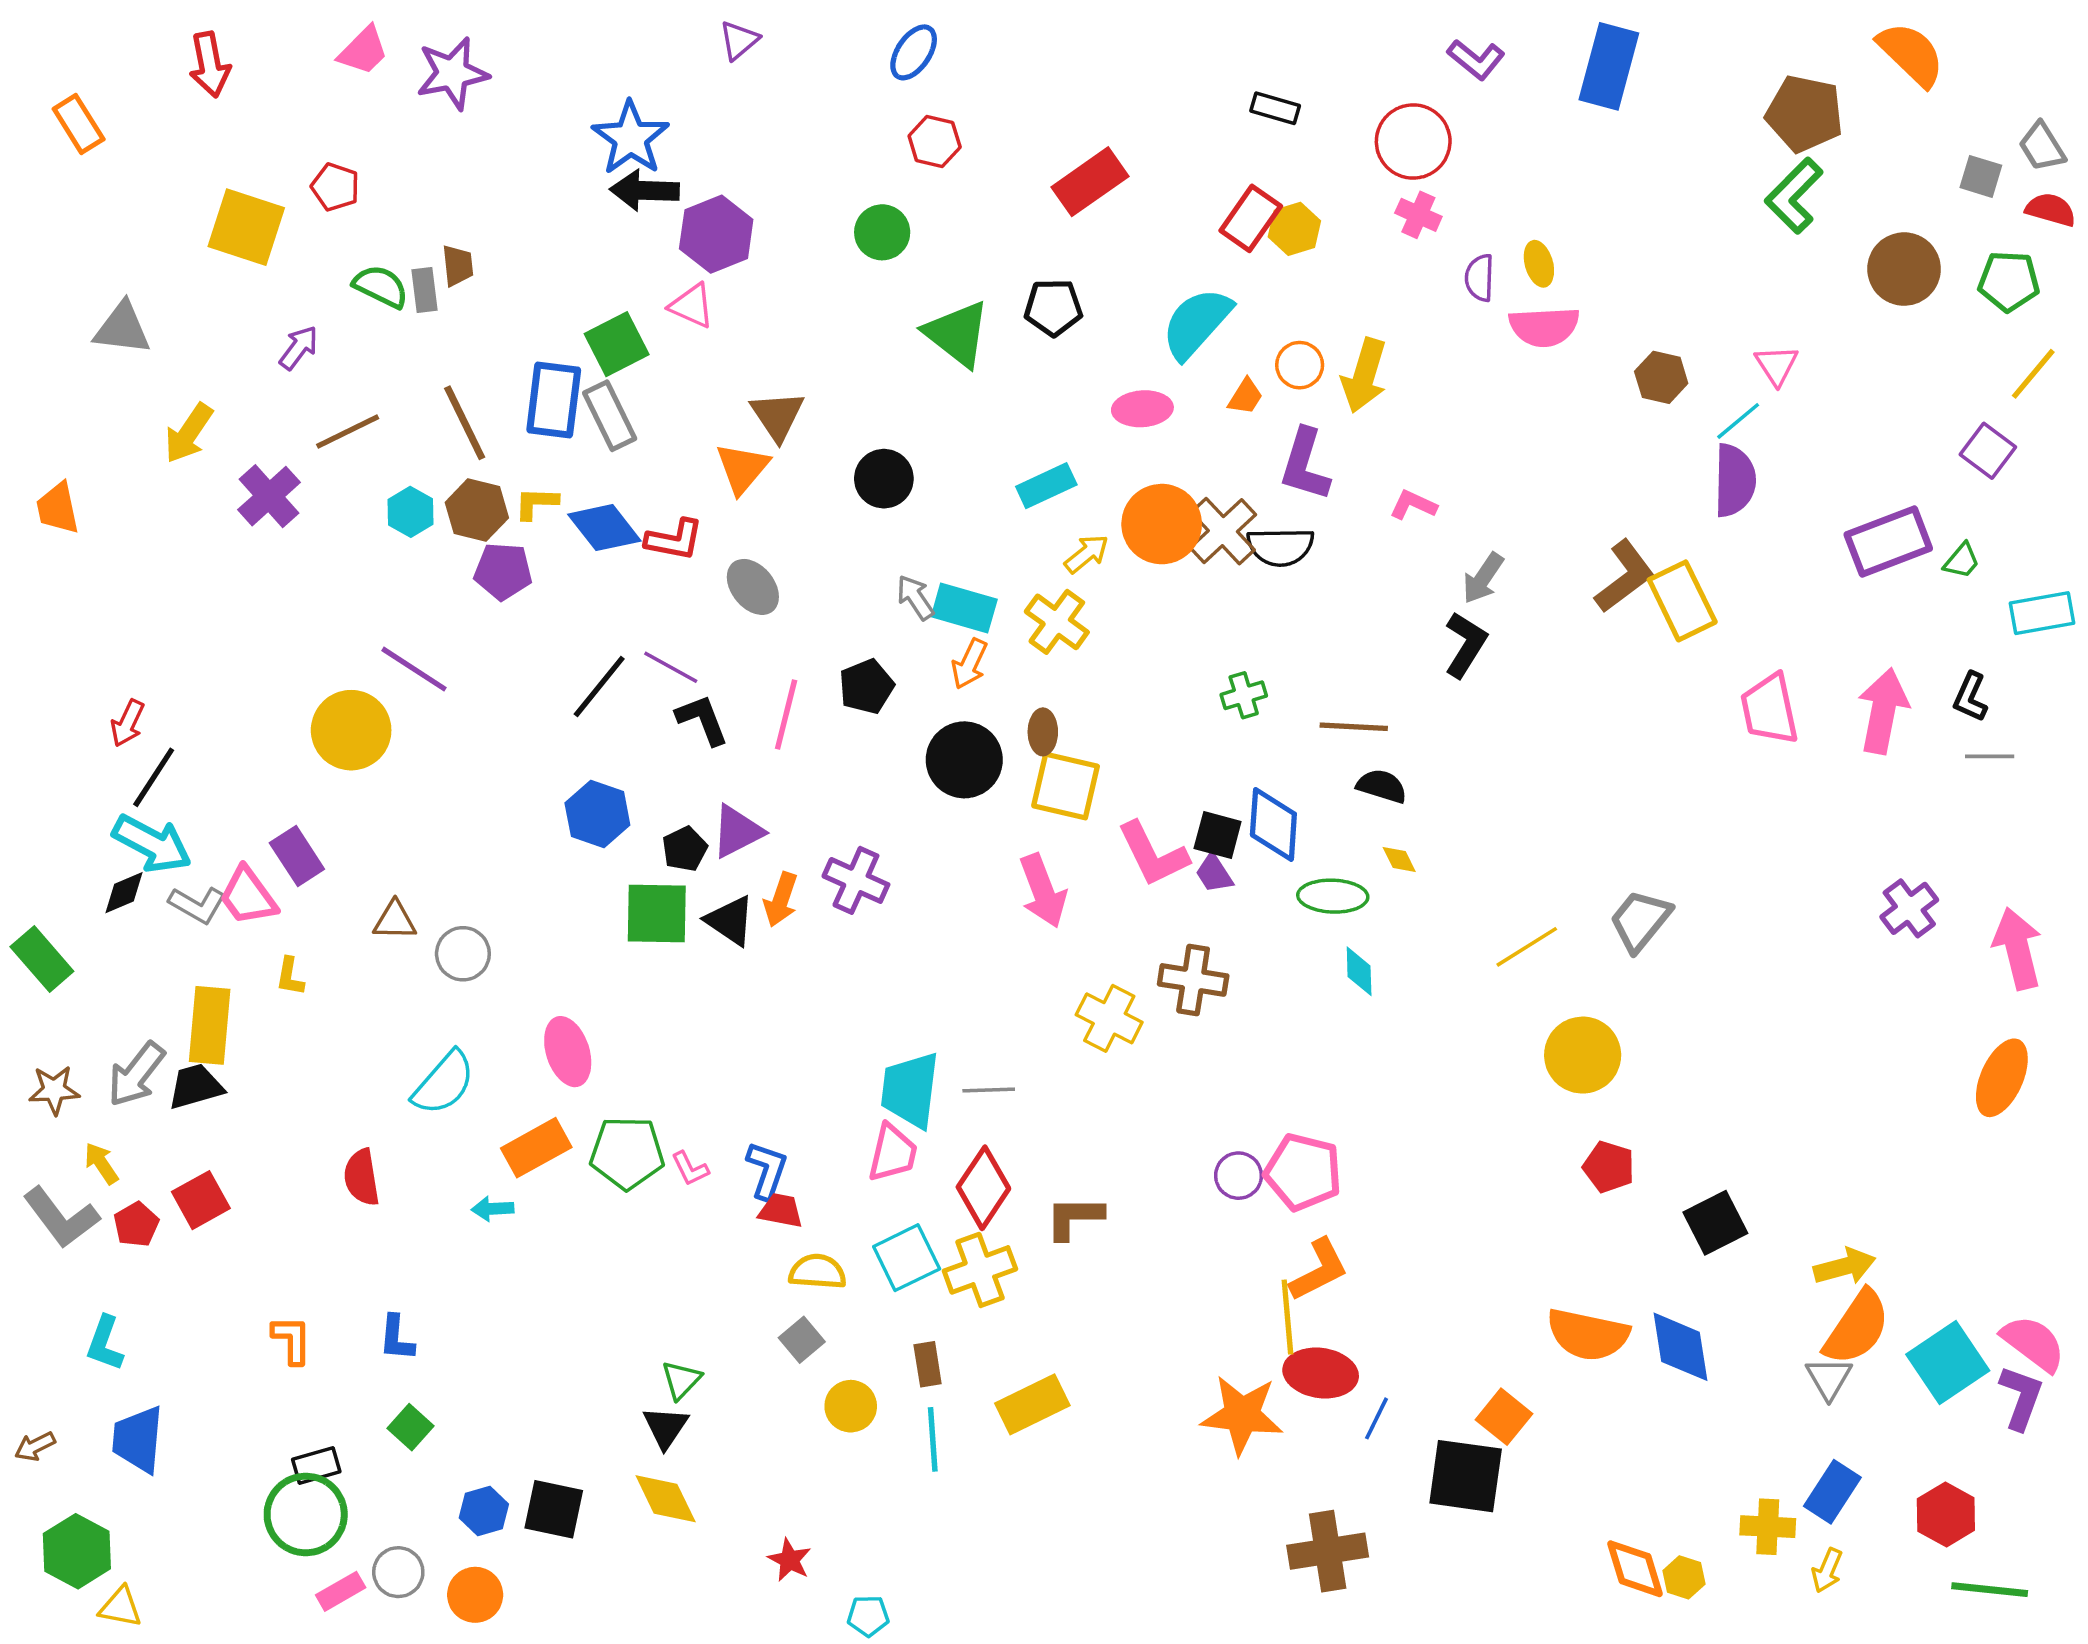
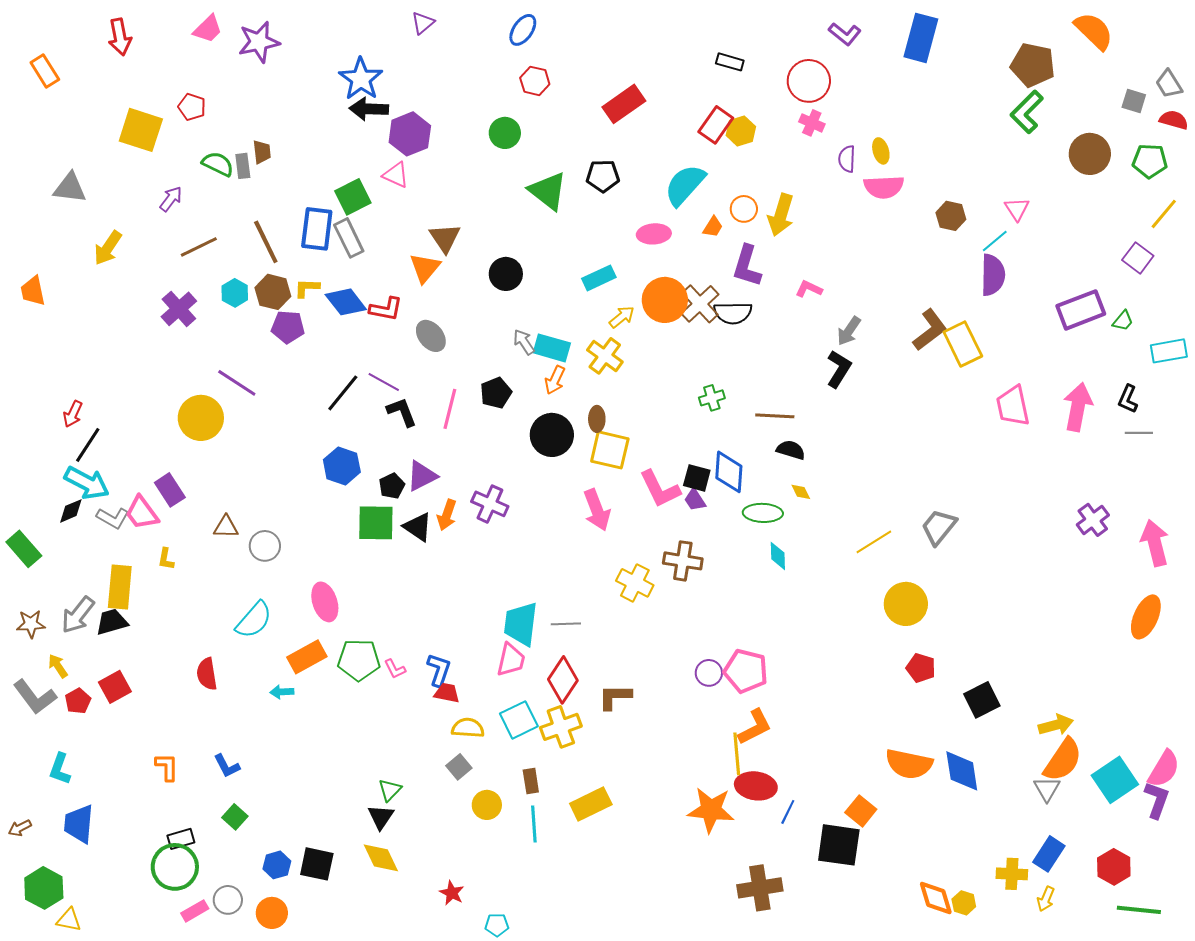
purple cross: (269, 496) -> (179, 309), moved
blue L-shape: (397, 1338) -> (227, 766), turned -32
pink semicircle: (2033, 1343) -> (1164, 769), turned 84

